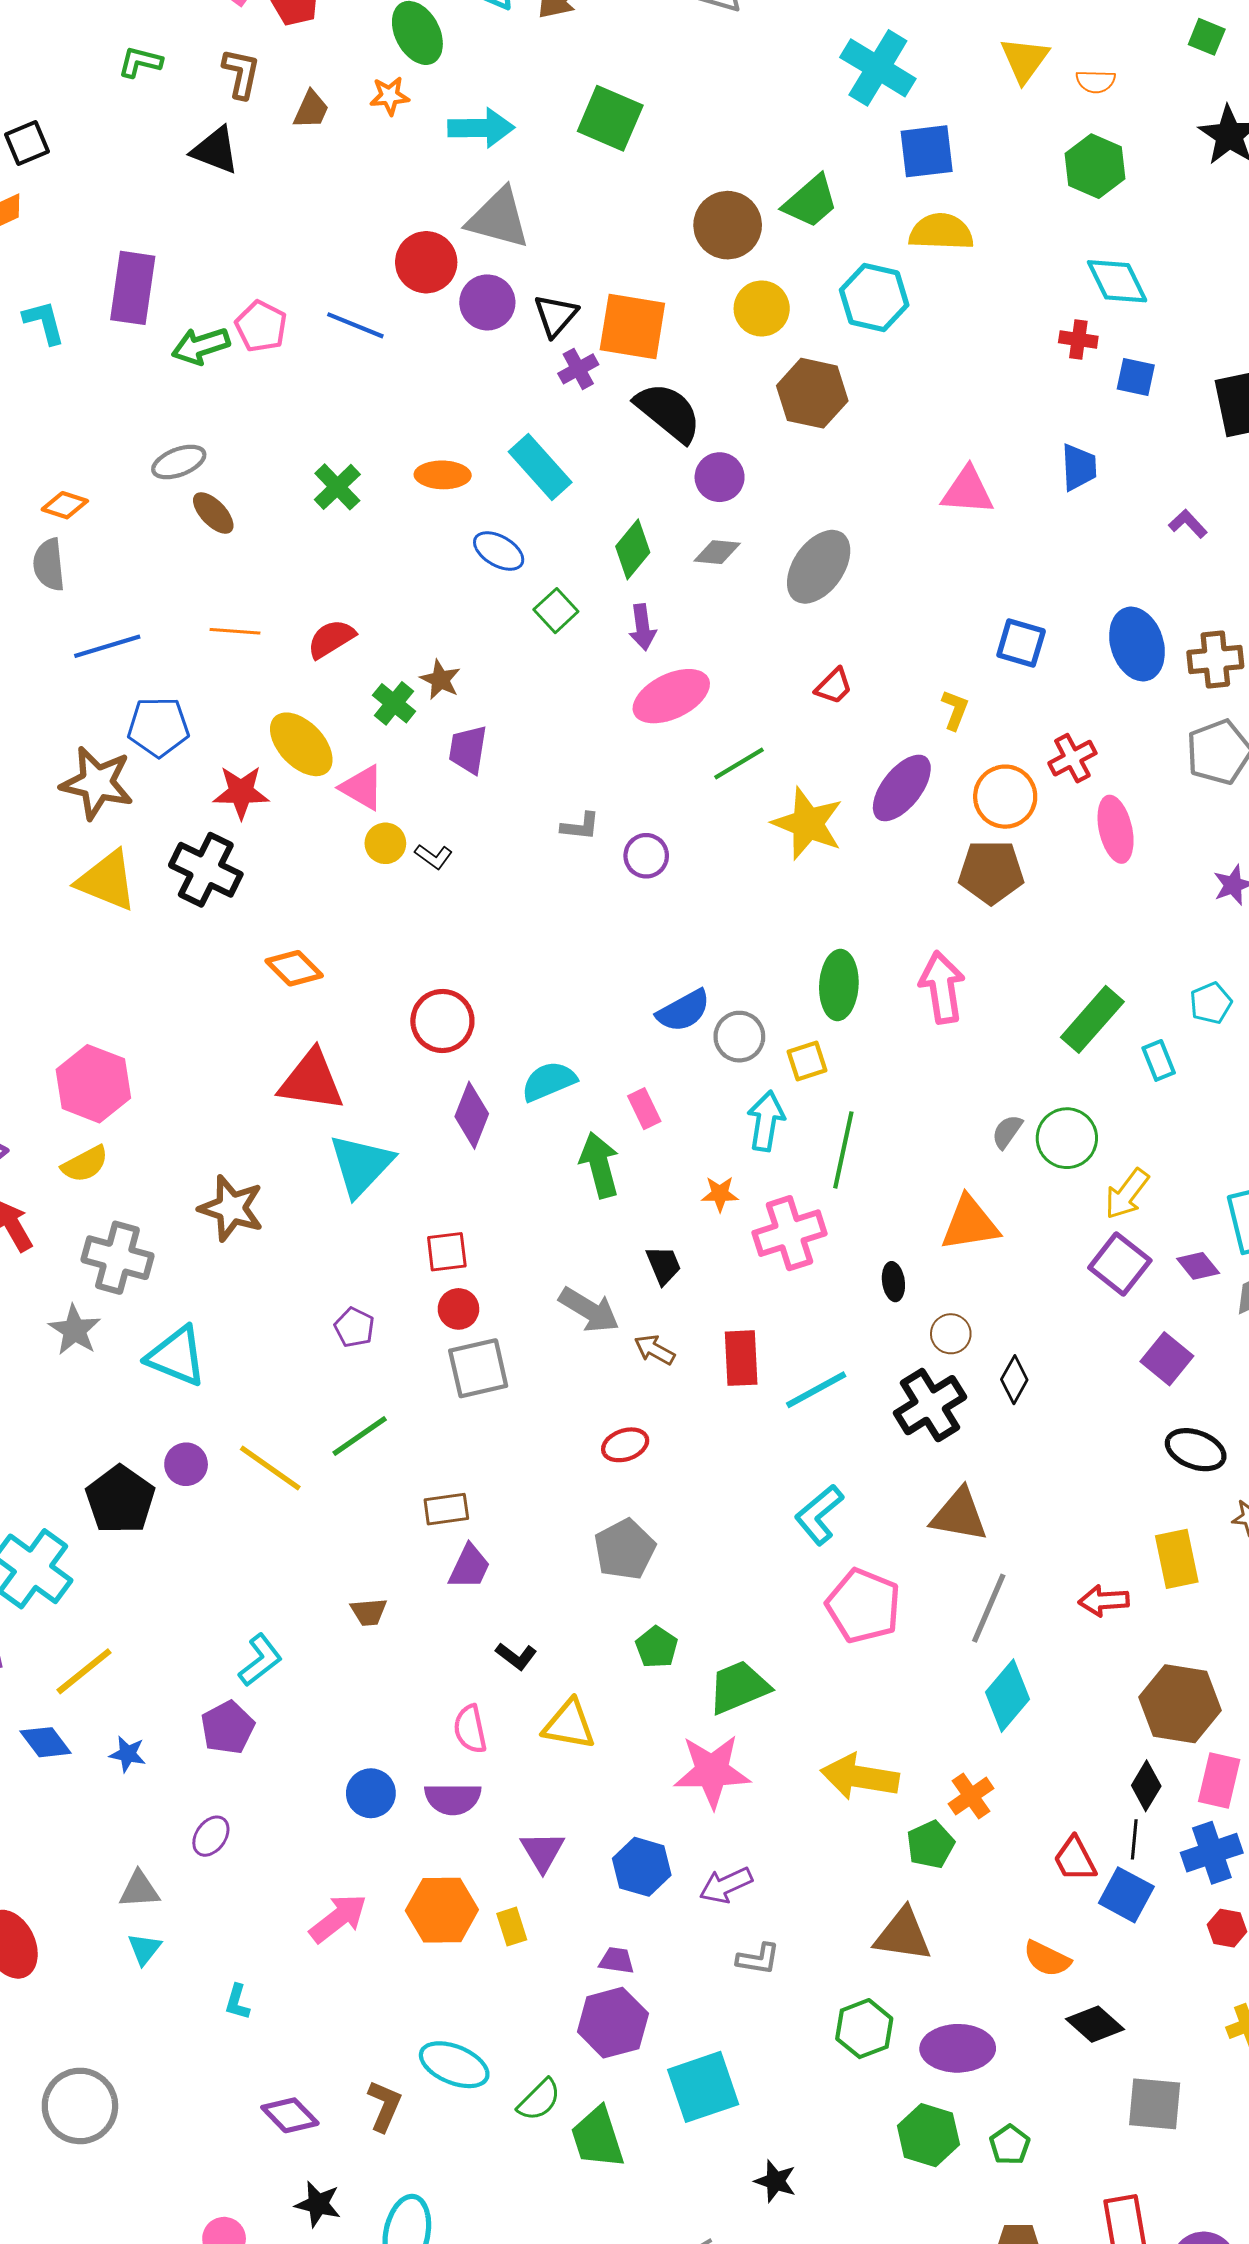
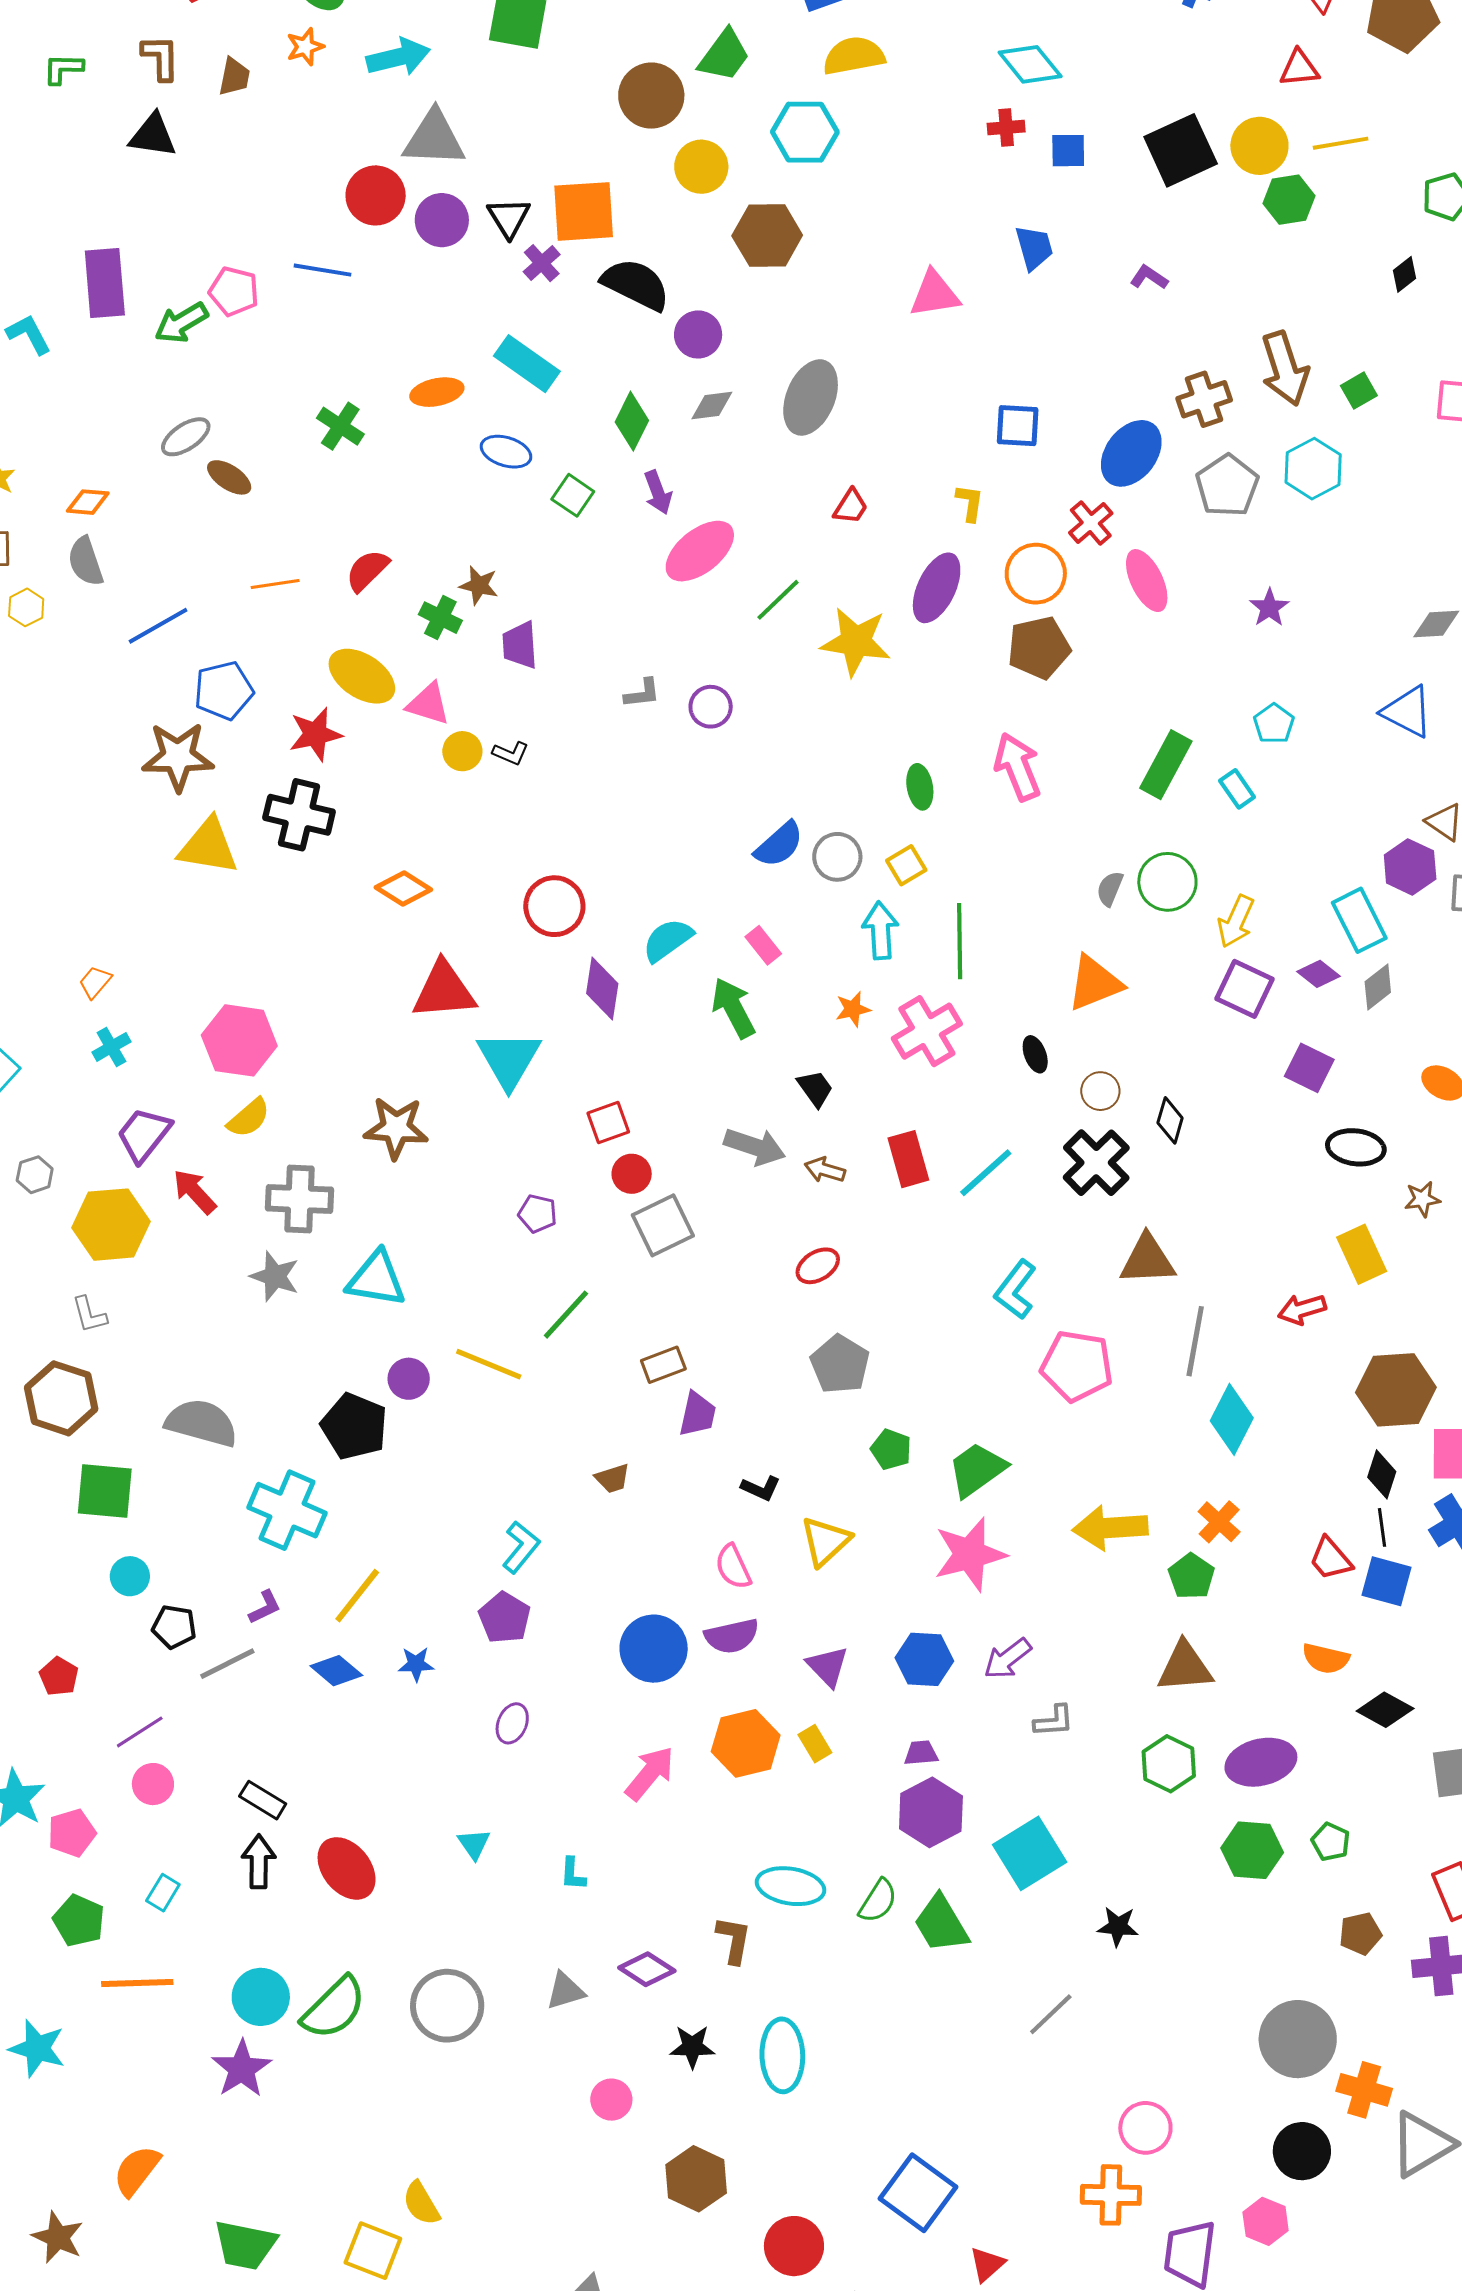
blue ellipse: (1137, 644) -> (1131, 453), moved, turned 68
green ellipse: (839, 985) -> (920, 787), size x0.7
yellow triangle: (569, 1725) -> (825, 1541), turned -40
blue circle: (371, 1793) -> (654, 1649), size x1.4
gray triangle: (139, 1890) -> (565, 1991), moved

